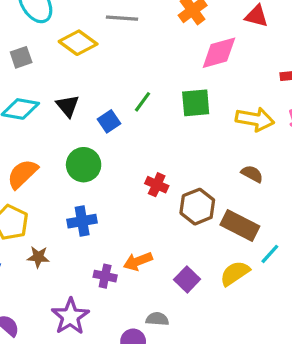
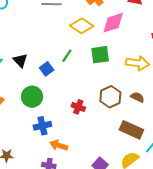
yellow diamond: (78, 43) -> (82, 26), moved
brown hexagon: (197, 207) -> (110, 97), moved
blue cross: (82, 221) -> (42, 126), moved
orange arrow: (138, 261) -> (59, 145), moved, turned 42

